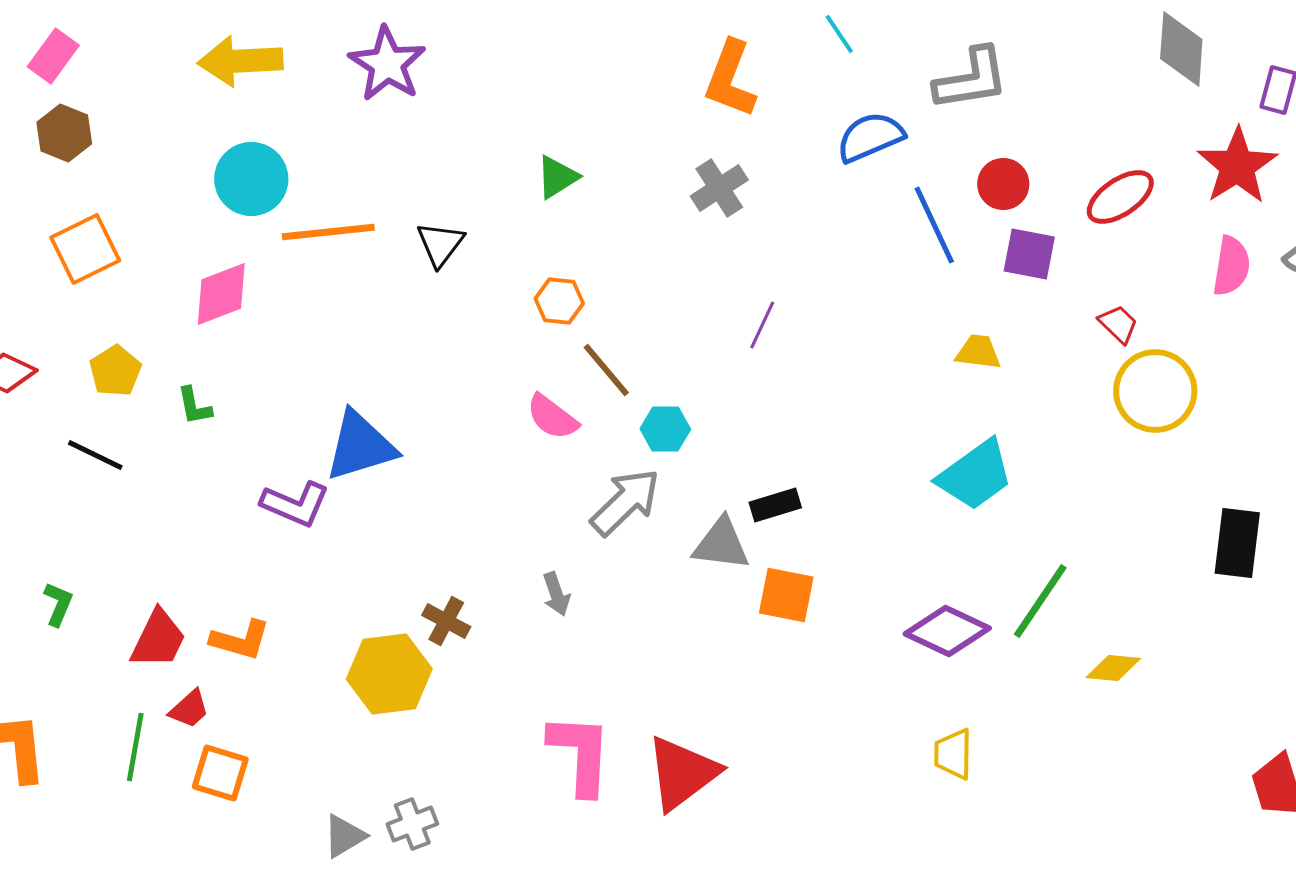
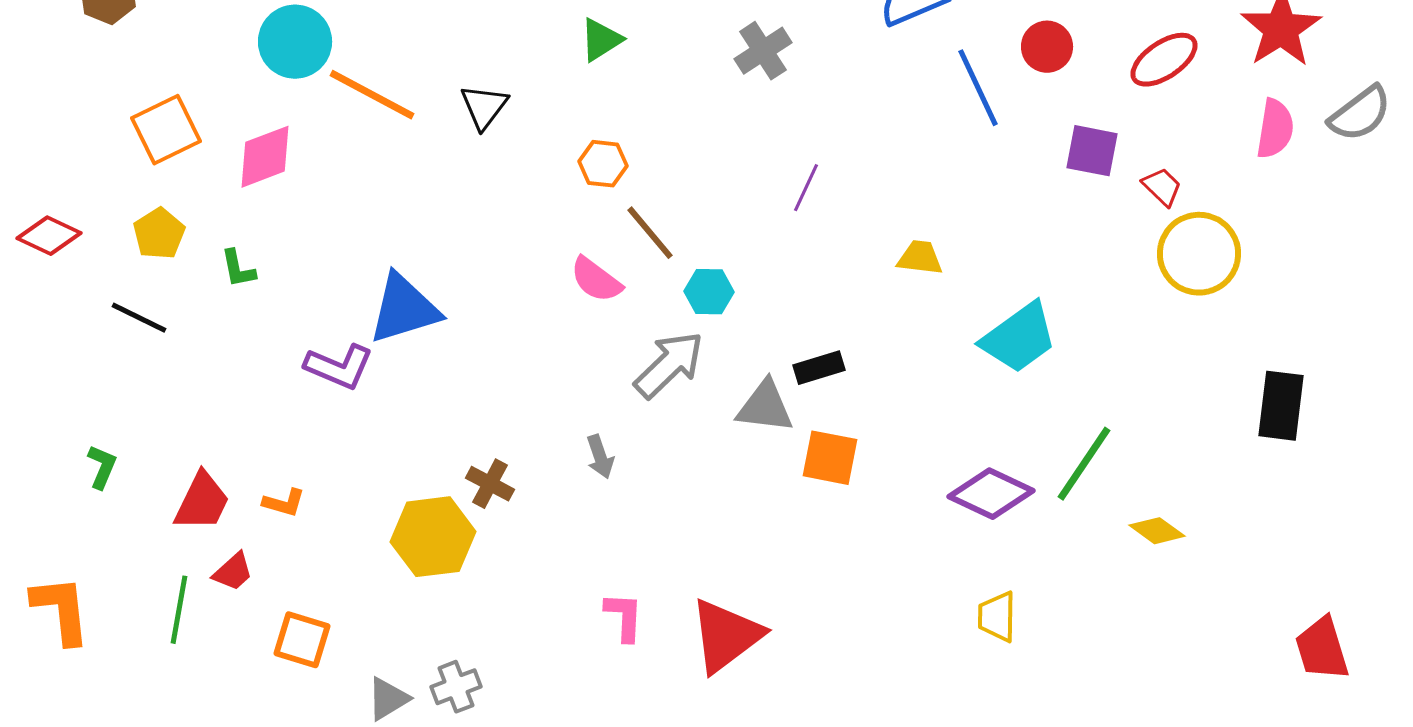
orange line: (328, 232) -> (372, 95), turned 34
orange square: (85, 249) -> (166, 130), moved
purple square: (1029, 254) -> (1092, 151), moved
yellow trapezoid: (978, 352) -> (920, 258), moved
orange L-shape: (240, 640) -> (284, 503), size x0.7
yellow diamond: (1113, 668) -> (1157, 531), turned 30
pink L-shape: (580, 754) -> (624, 617), size x0.6
orange square: (220, 773) -> (302, 640), moved

